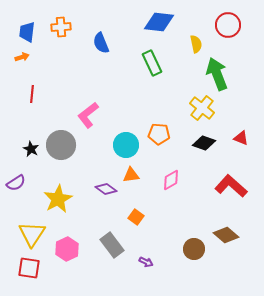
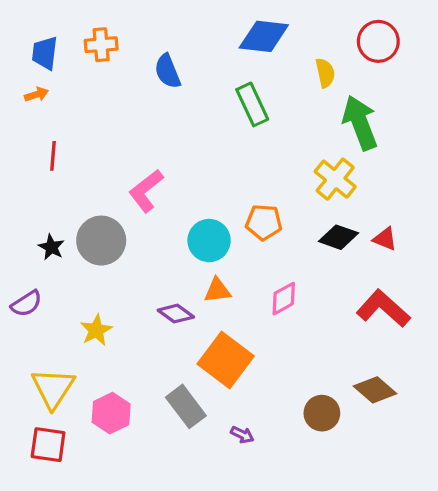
red triangle: (241, 138) -> (385, 239), moved
yellow star: (58, 199) -> (96, 330), size x0.7
orange square: (136, 217) -> (226, 360), size x2.0

